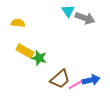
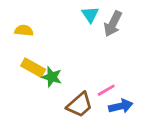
gray arrow: (85, 18) -> (113, 24), turned 96
pink line: (75, 85) -> (106, 90), moved

